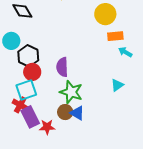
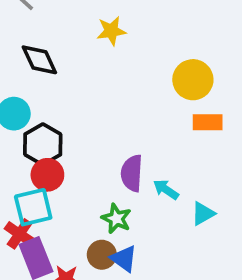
cyan arrow: (125, 52) -> (166, 190), moved
purple semicircle: (62, 67) -> (132, 173), moved
green star: (71, 92) -> (116, 219), size x0.7

